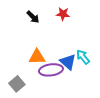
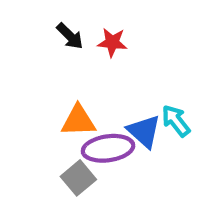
red star: (63, 14) -> (112, 42), moved
gray square: (17, 84) -> (78, 178), moved

